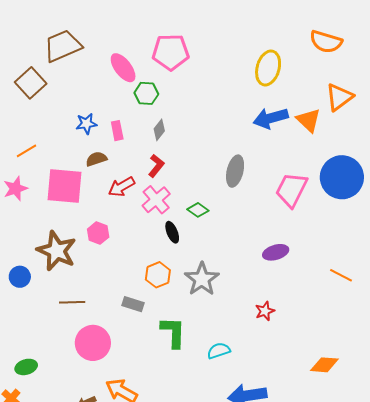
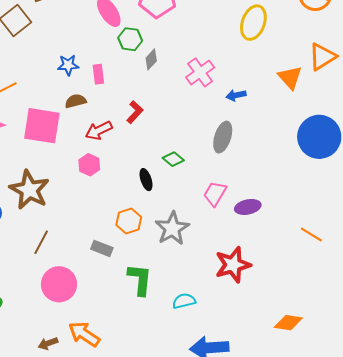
blue arrow: (271, 118) -> (236, 95), moved, size x0.6
gray diamond: (159, 130) -> (151, 59), moved
gray ellipse: (235, 171) -> (223, 137), moved
pink trapezoid: (292, 190) -> (215, 194), moved, size x0.7
pink cross: (156, 200) -> (200, 72), moved
pink hexagon: (98, 233) -> (89, 165), moved
brown line: (72, 302) -> (41, 242), turned -65
red star: (265, 311) -> (233, 265), size x1.8

